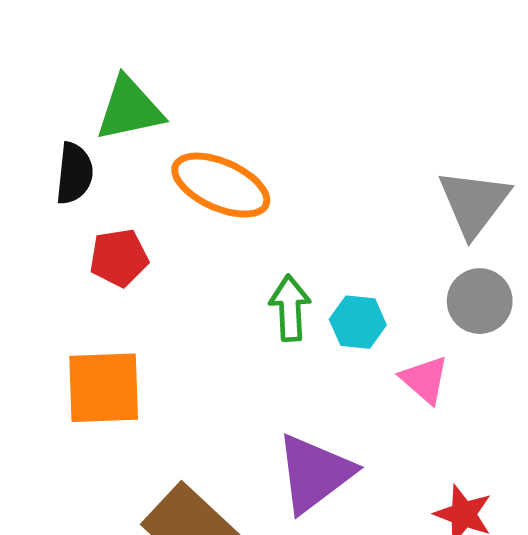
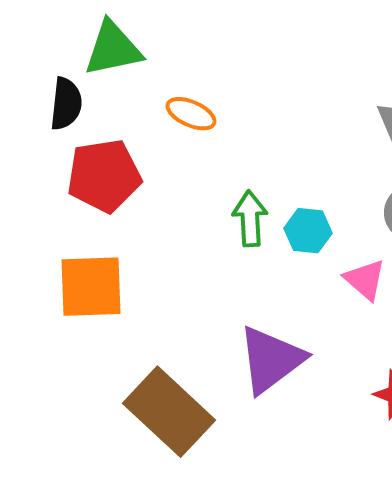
orange ellipse: (221, 185) -> (191, 114), size x0.6
red pentagon: (119, 258) -> (104, 176), size x1.5

